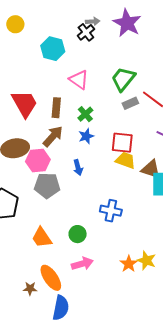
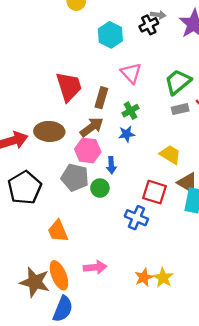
red square: (122, 143) -> (155, 192), moved
pink hexagon: (38, 160) -> (88, 150), moved
yellow trapezoid: (126, 160) -> (170, 155), moved
green circle: (78, 234) -> (100, 188), moved
brown star: (30, 289) -> (35, 282), size x2.0

